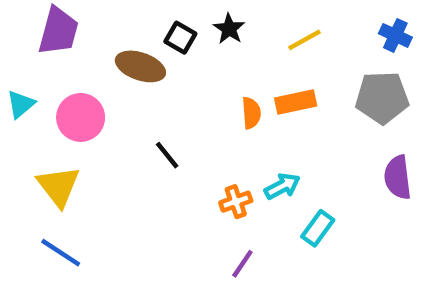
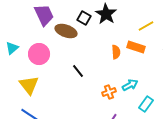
black star: (229, 29) -> (106, 14), size x1.5
purple trapezoid: (58, 31) -> (44, 15), moved, turned -40
yellow line: (304, 40) -> (146, 26), moved
orange rectangle: (296, 102) -> (136, 47), turned 30

